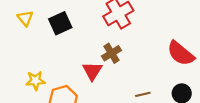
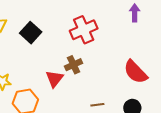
black square: (60, 23) -> (31, 33), turned -30

